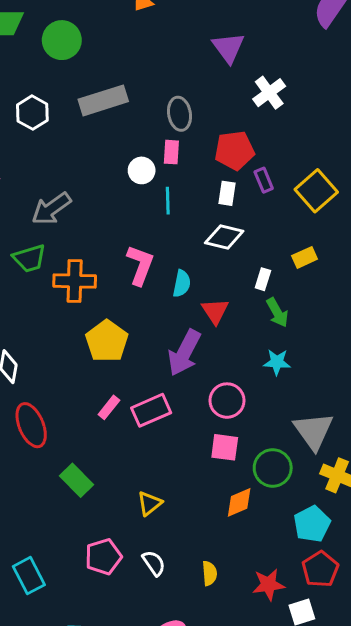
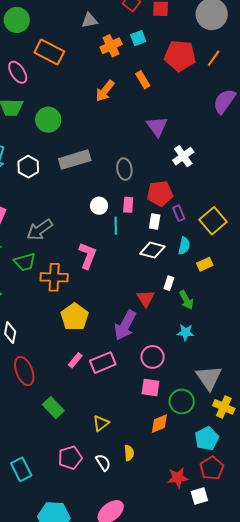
pink rectangle: (171, 152) -> (128, 205), moved
pink L-shape: (140, 265) -> (88, 256), moved
white rectangle: (263, 279) -> (169, 283), moved
cyan semicircle: (182, 284) -> (184, 246), moved
yellow semicircle: (210, 573) -> (129, 453), moved

